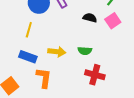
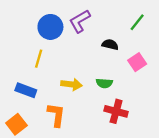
pink square: (113, 21) -> (137, 62), moved
blue rectangle: (28, 57) -> (26, 90), moved

